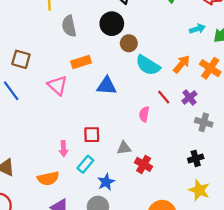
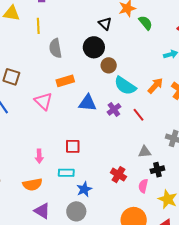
purple cross: (189, 97) -> (114, 109), moved
pink semicircle: (144, 114) -> (143, 186), moved
gray triangle: (124, 148) -> (145, 152), moved
pink arrow: (63, 149) -> (39, 156), moved
black cross: (196, 158) -> (157, 170), moved
cyan rectangle: (85, 164) -> (66, 173), turned 49

